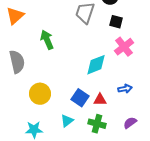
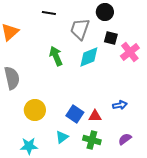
green arrow: (47, 40) -> (56, 56), moved
pink cross: (124, 47) -> (130, 52), moved
cyan diamond: (96, 65) -> (89, 57), moved

